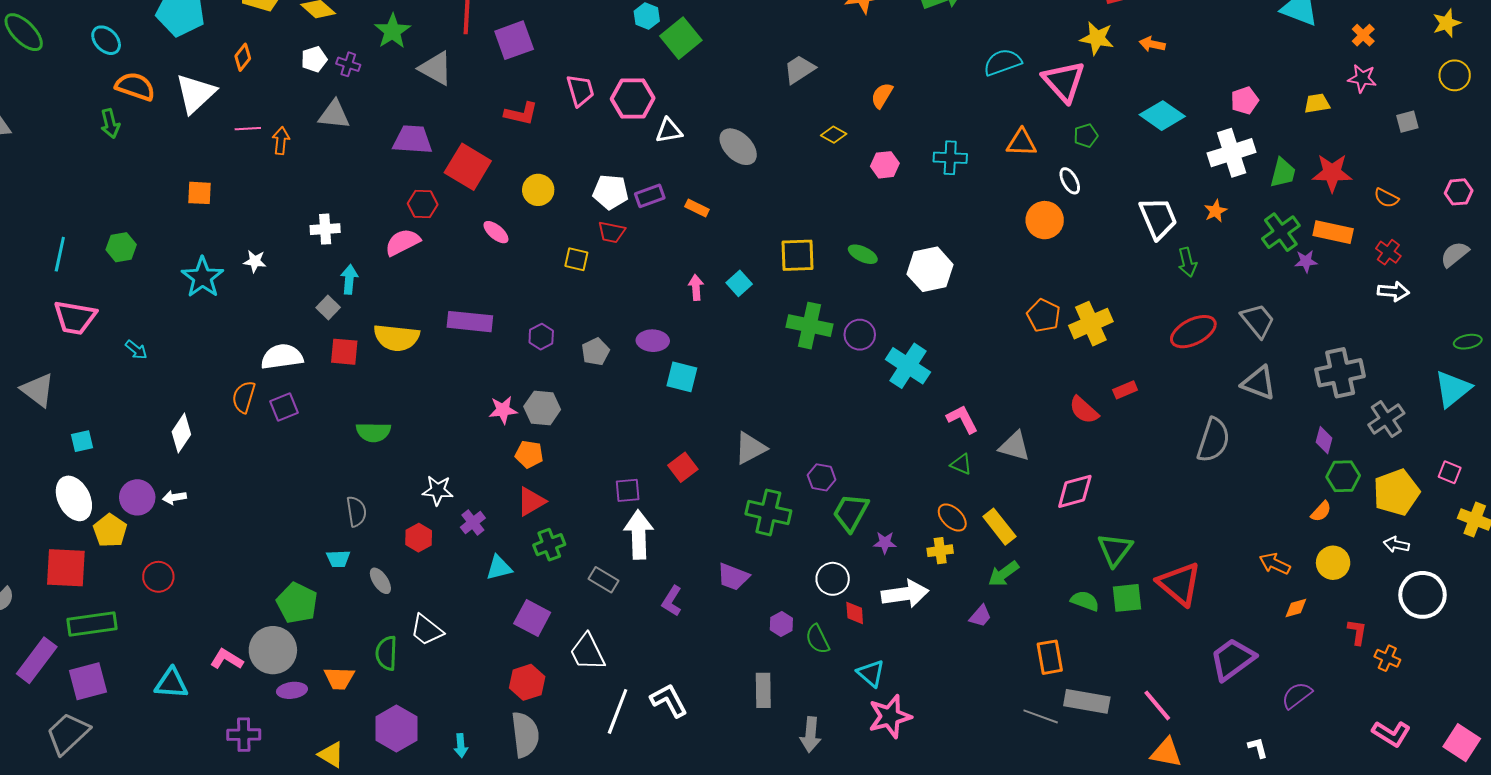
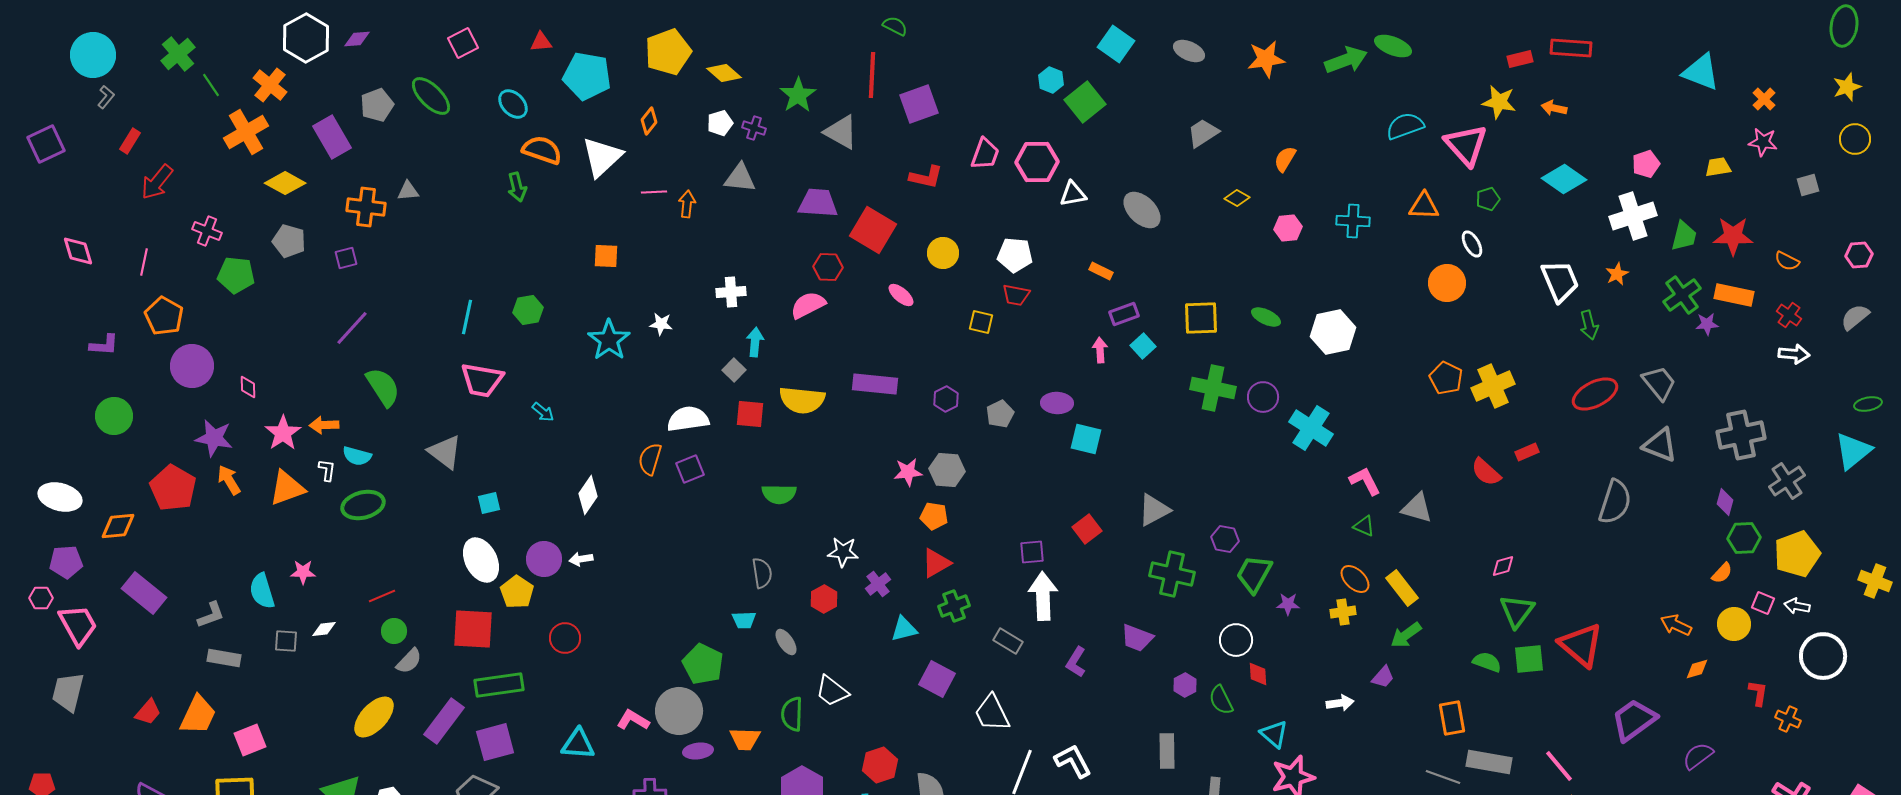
pink trapezoid: (580, 90) -> (985, 154), turned 36
purple rectangle: (650, 196) -> (1124, 314), moved
pink square: (1450, 472) -> (1763, 603), moved
pink diamond: (1075, 491) -> (1503, 566), moved, size x0.6
white arrow: (905, 594) -> (1340, 703), moved, size x0.6
red hexagon: (527, 682) -> (880, 765), moved

